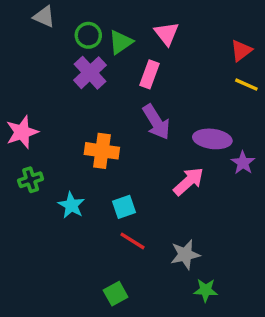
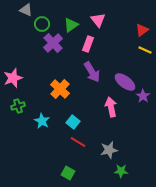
green circle: (88, 35) -> (42, 24), moved
purple ellipse: (212, 139) -> (125, 82), turned 30
orange cross: (102, 151) -> (60, 89), turned 36
pink arrow: (189, 181) -> (111, 107), turned -60
cyan square: (124, 207) -> (73, 122), turned -32
green square: (116, 294) -> (68, 173), turned -32

